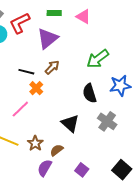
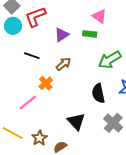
green rectangle: (54, 13) -> (90, 34), moved
purple triangle: (48, 38) -> (62, 35), size x0.7
black line: (26, 72) -> (32, 56), moved

